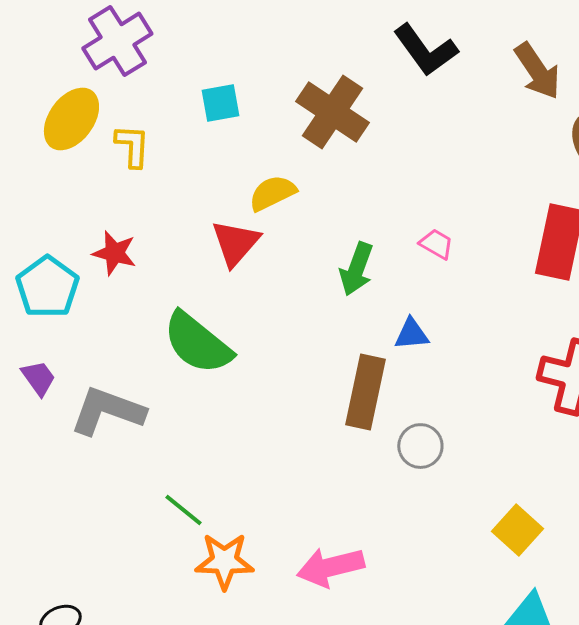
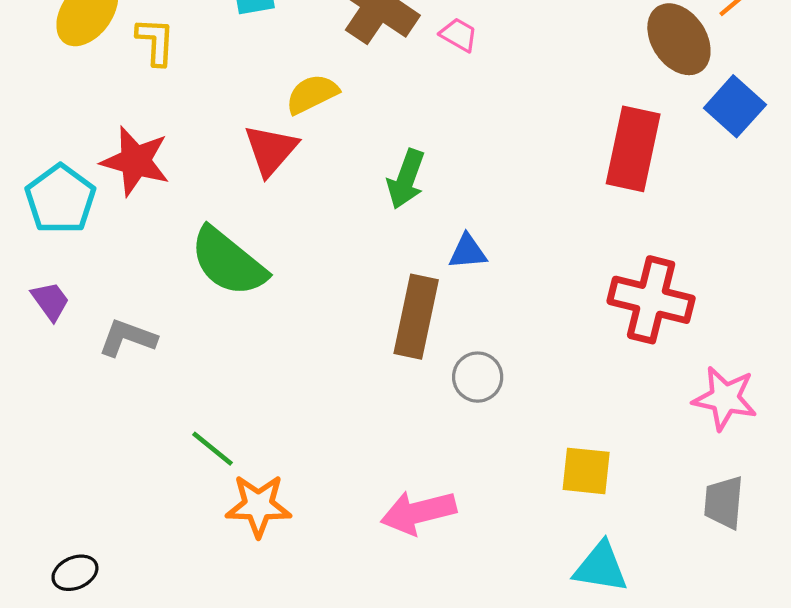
pink trapezoid: (436, 244) -> (459, 35), moved
red star: (114, 253) -> (135, 161), size x1.4
gray L-shape: (107, 411) -> (128, 338), size x0.7
yellow square: (517, 530) -> (586, 471), turned -36
pink arrow: (330, 567) -> (418, 512), moved

